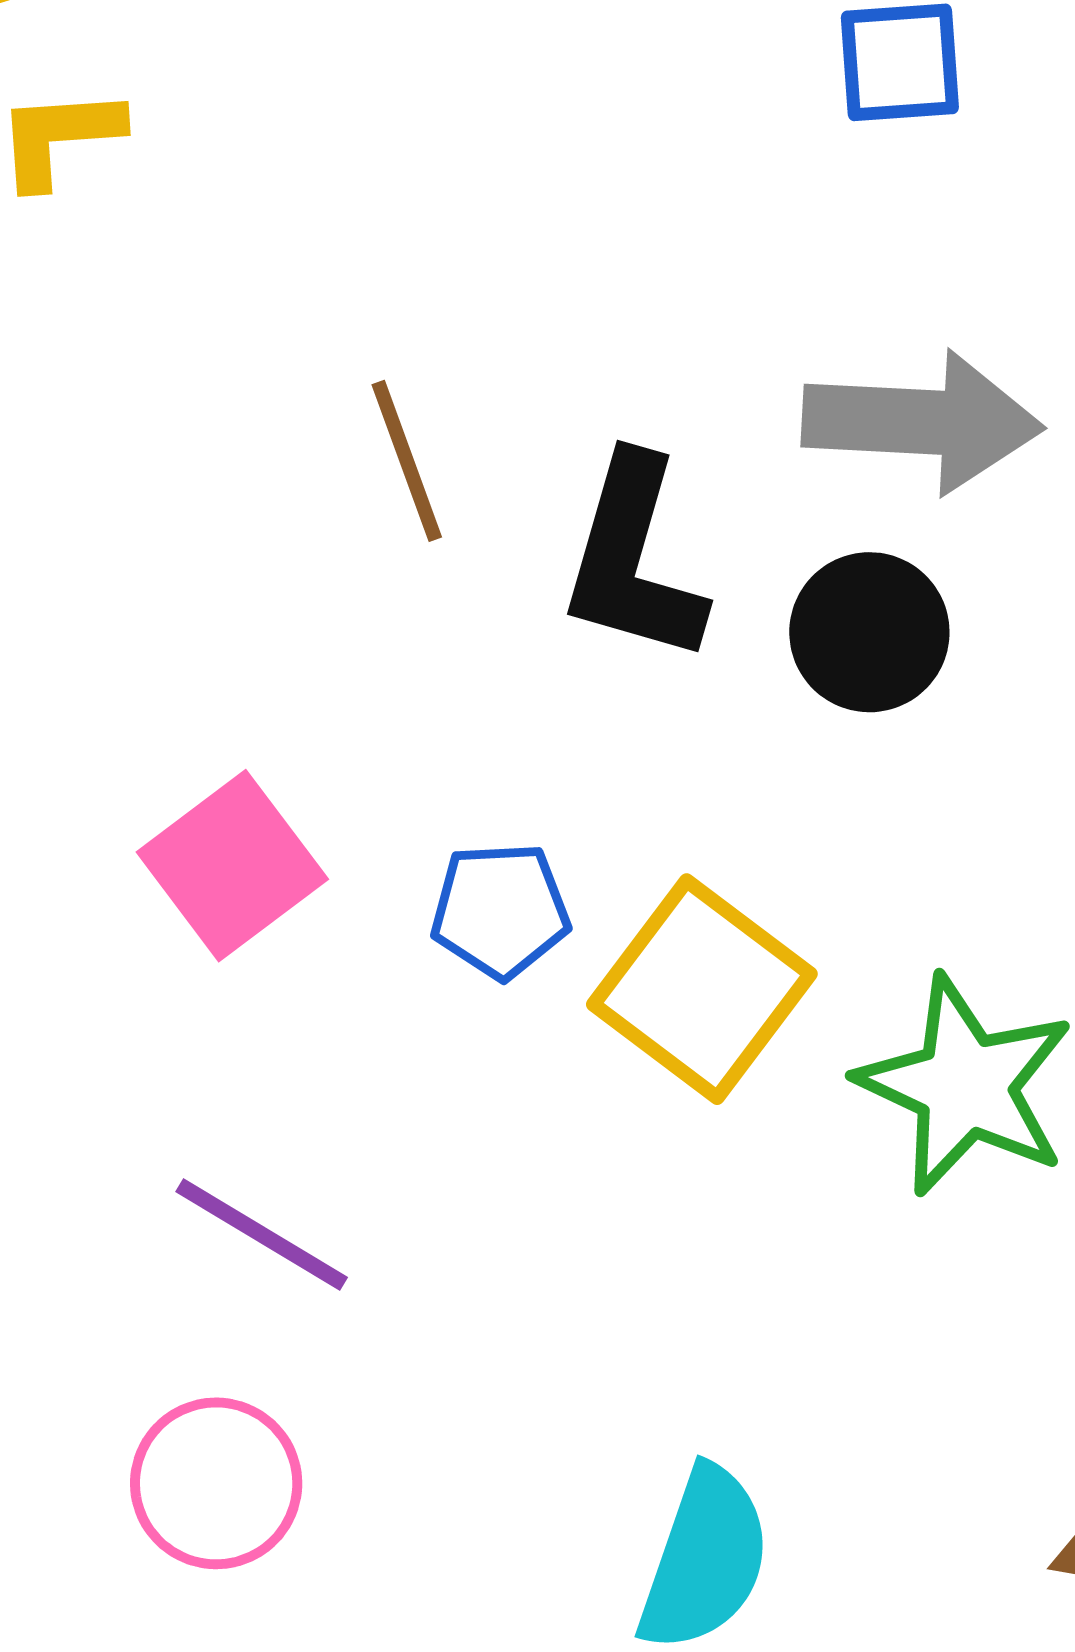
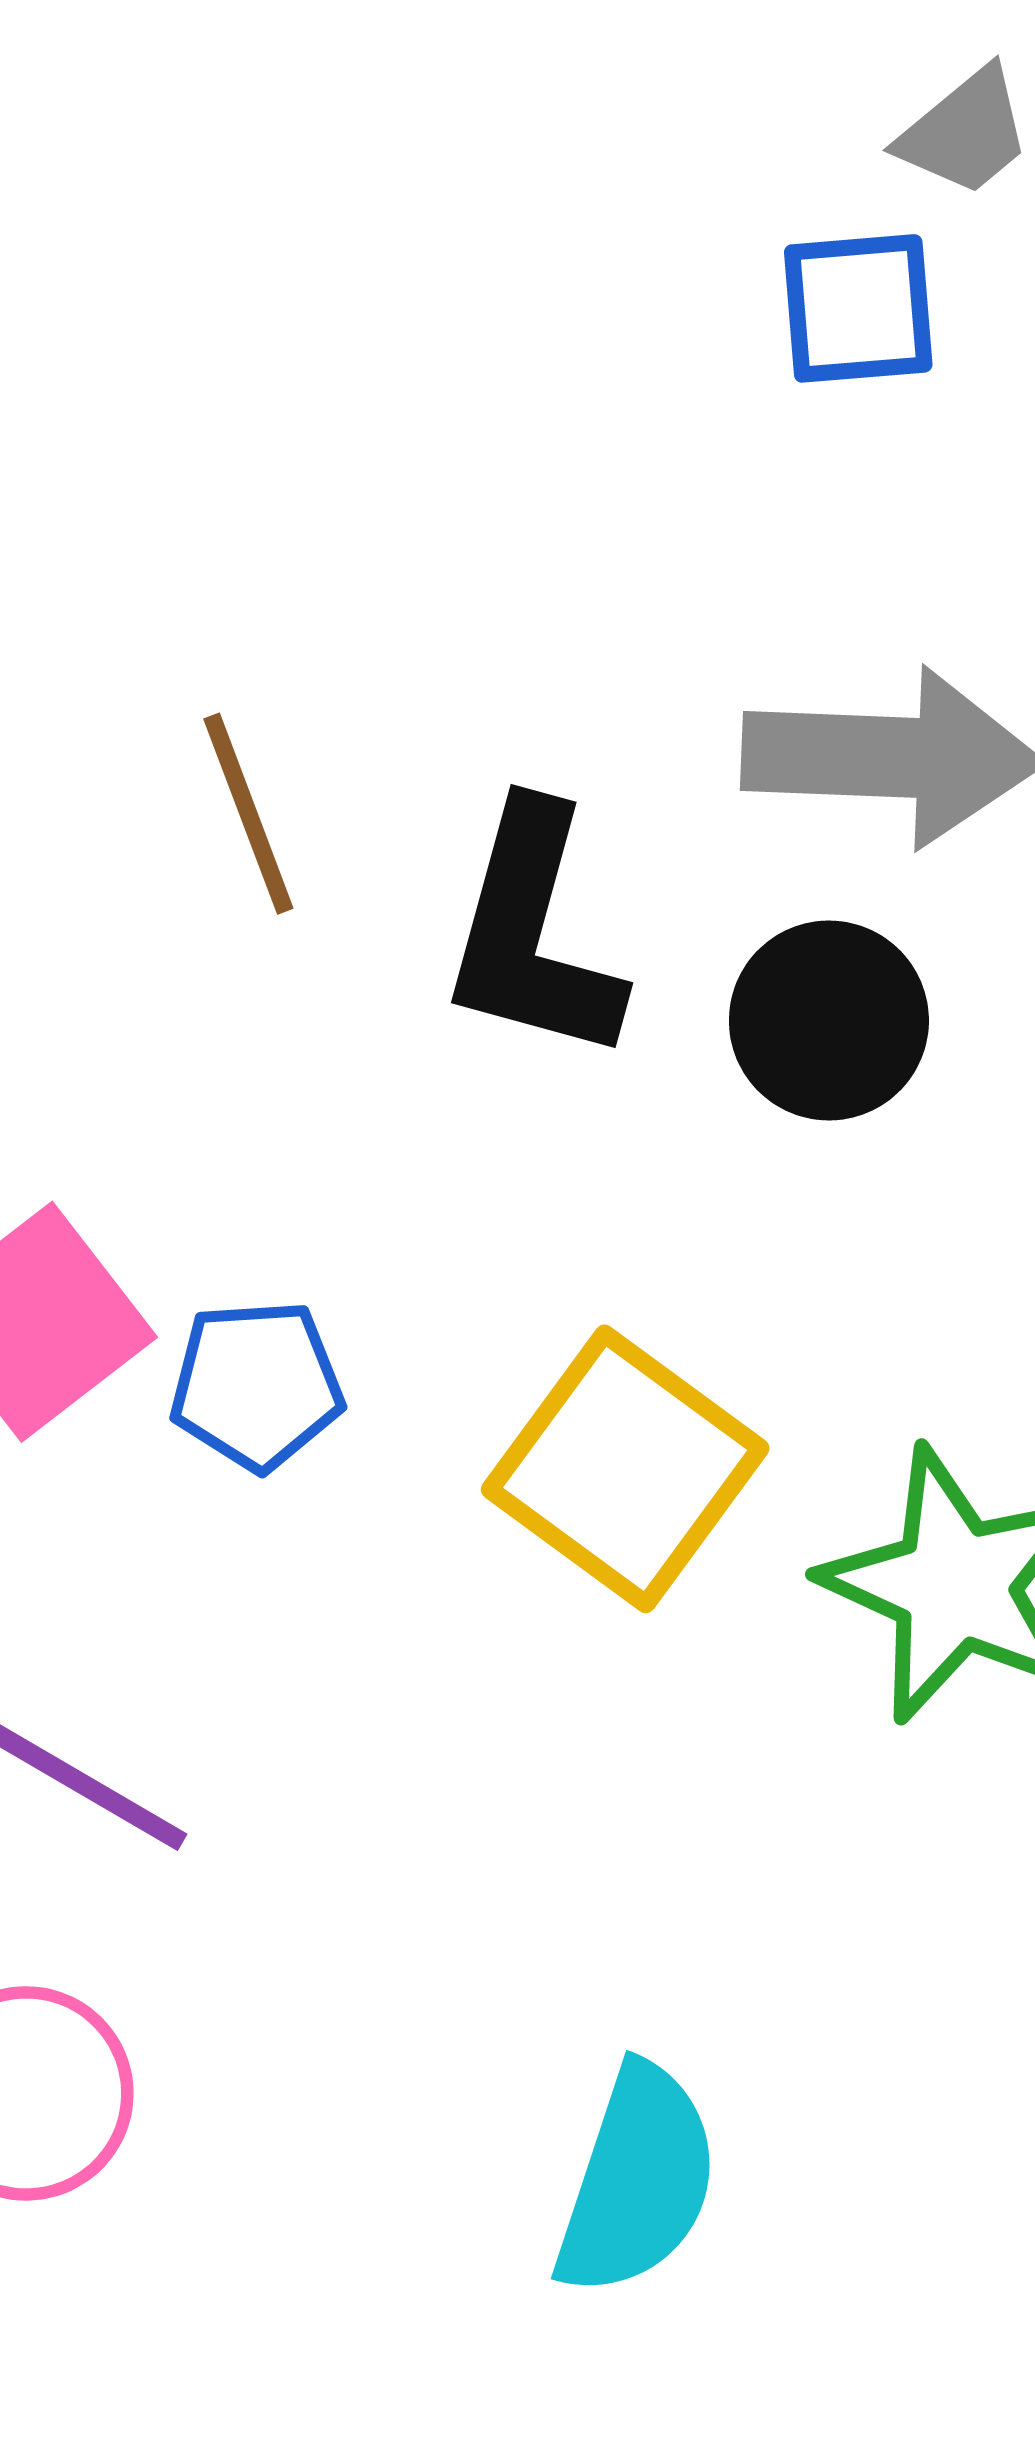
blue pentagon: (500, 910) -> (257, 1385), moved

